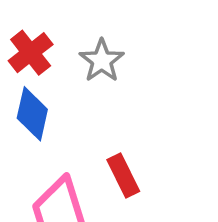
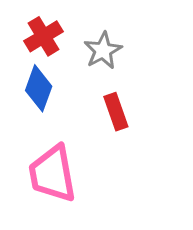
red rectangle: (123, 175) -> (116, 112), moved

